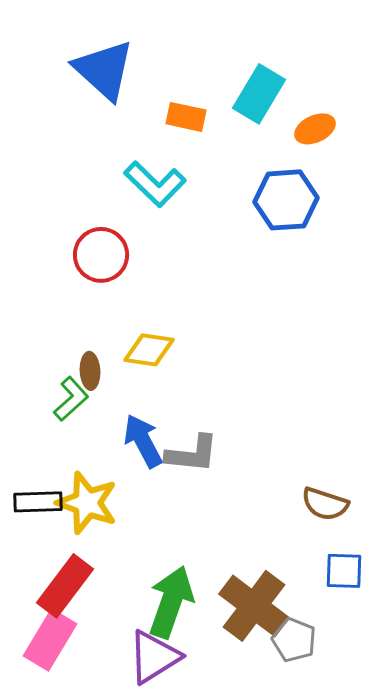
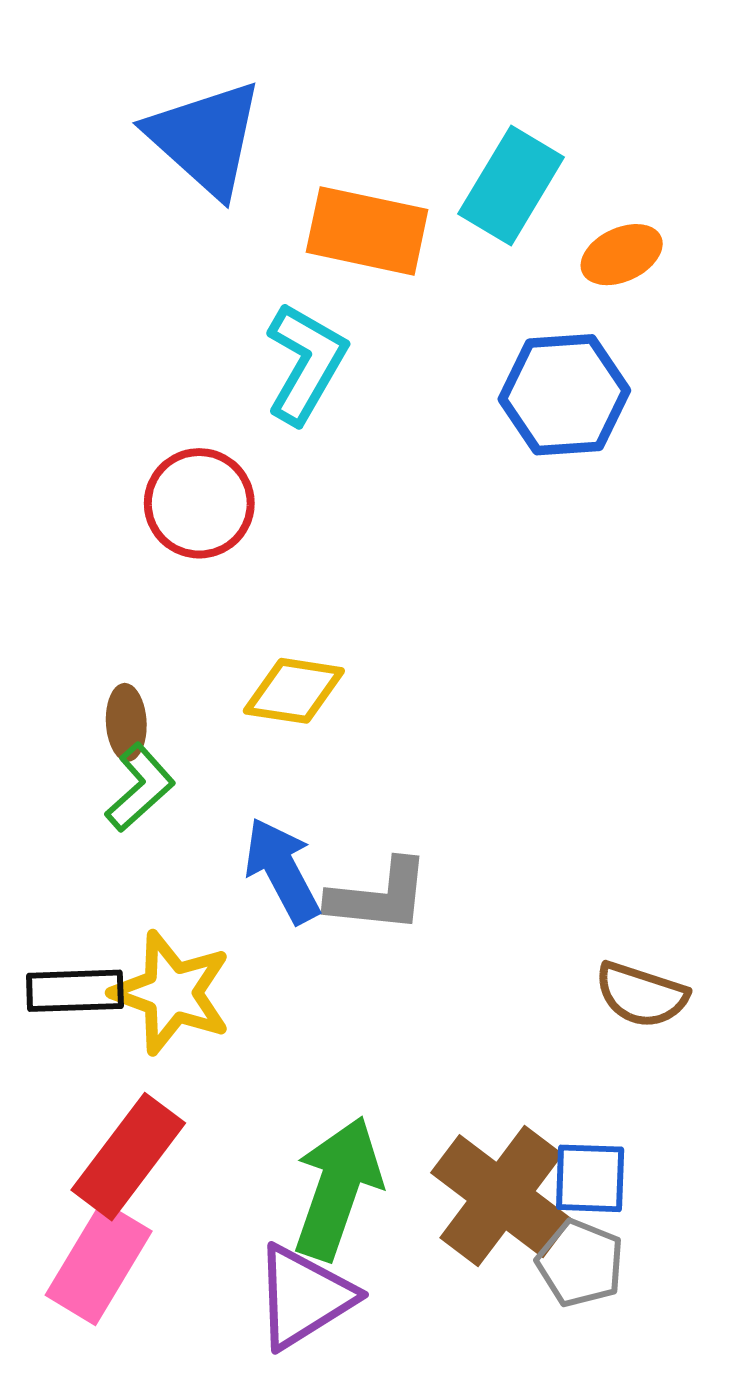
orange rectangle: (186, 117) -> (367, 231), size x1.5
cyan L-shape: (155, 184) -> (306, 363), turned -104
brown ellipse: (90, 371) -> (126, 722), moved
blue square: (344, 571) -> (590, 1178), moved

